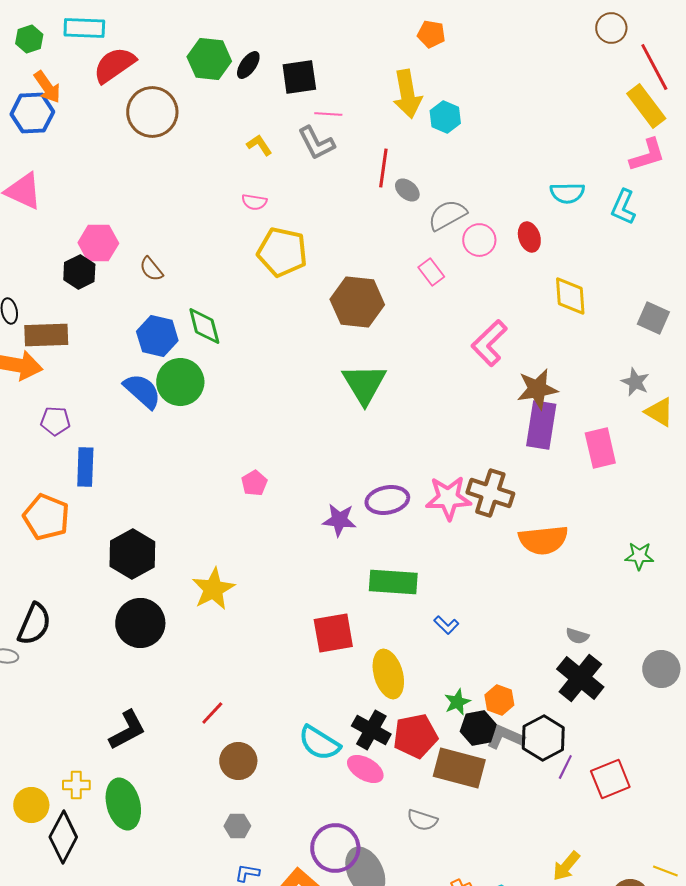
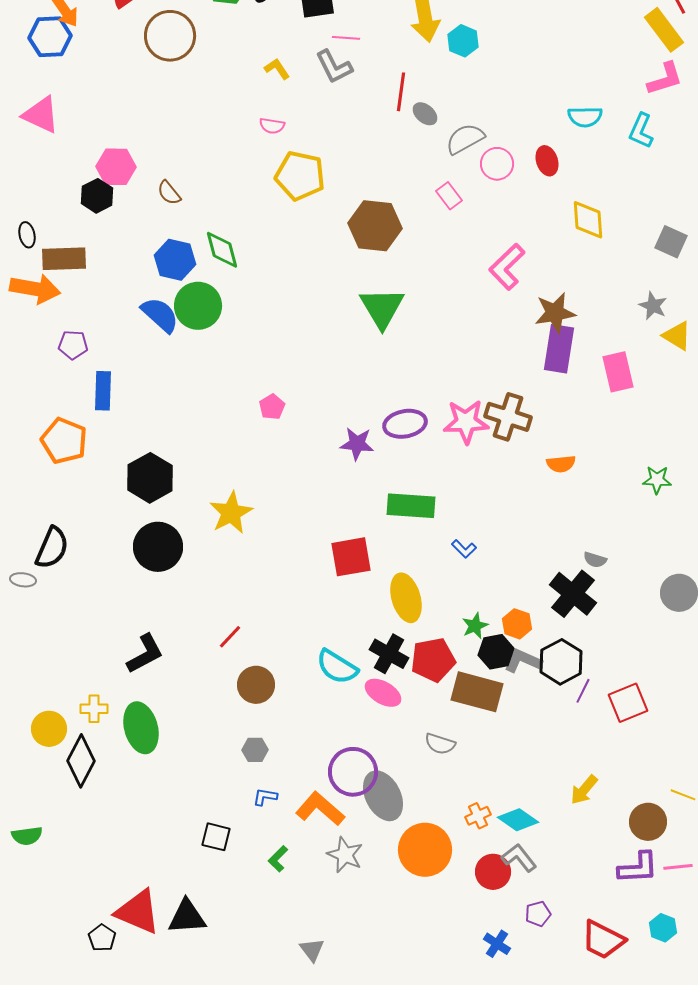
orange semicircle: (543, 540) -> (561, 464), size x0.6
black cross: (580, 678) -> (573, 594), moved

